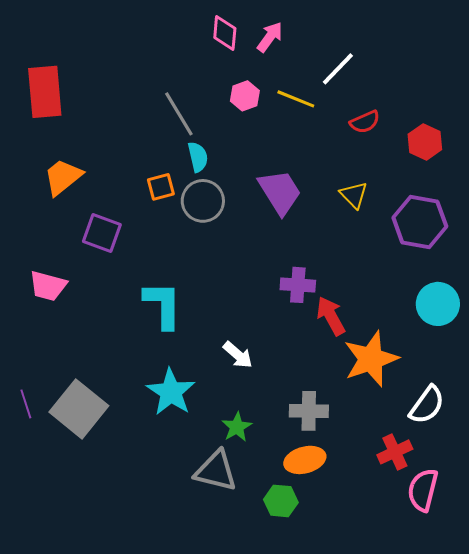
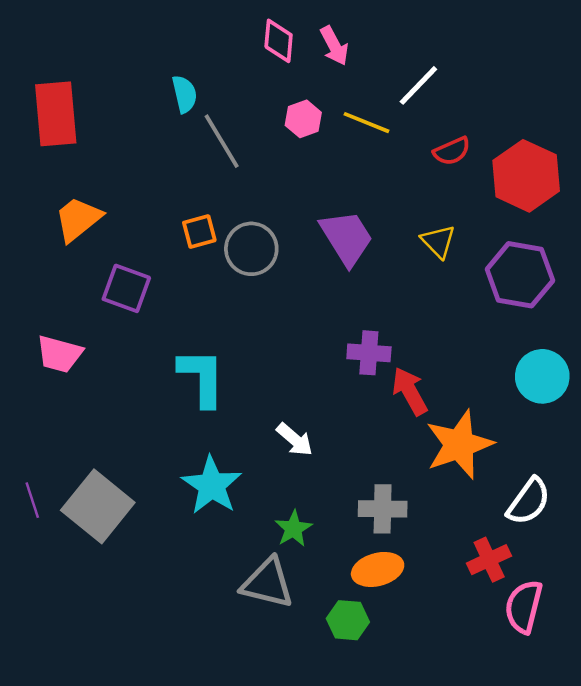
pink arrow: (270, 37) -> (334, 46), turned 116
red hexagon: (425, 142) -> (526, 176), size x1.6
cyan semicircle: (198, 157) -> (184, 94), moved

